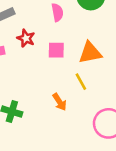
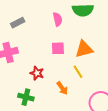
red star: (26, 38) -> (37, 73), moved

